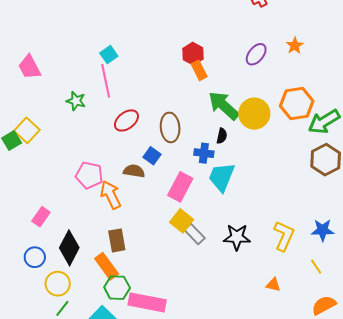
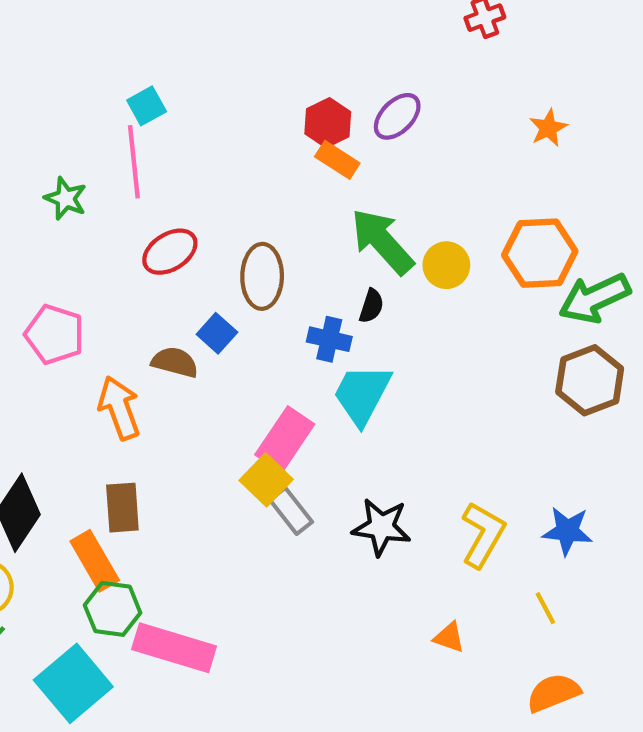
purple ellipse: (256, 54) -> (397, 116), moved
orange rectangle: (199, 70) -> (337, 160), turned -36
yellow circle: (254, 114) -> (446, 265), size x0.7
pink pentagon: (89, 175) -> (55, 334), moved
pink rectangle: (180, 187) -> (285, 439), moved

